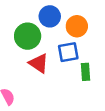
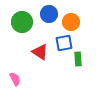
green circle: (28, 36) -> (22, 22), moved

